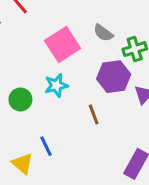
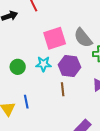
gray semicircle: (103, 33) -> (83, 38), size x1.5
purple hexagon: (114, 77) -> (69, 66), moved

